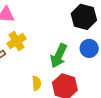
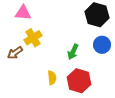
green arrow: (59, 56) -> (73, 52), size x0.7

